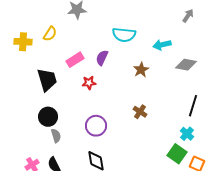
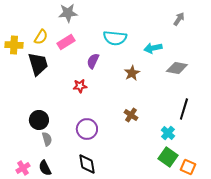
pink rectangle: (75, 60) -> (66, 42), moved
black trapezoid: (47, 80) -> (38, 64), moved
cyan cross: (187, 134) -> (168, 133), moved

